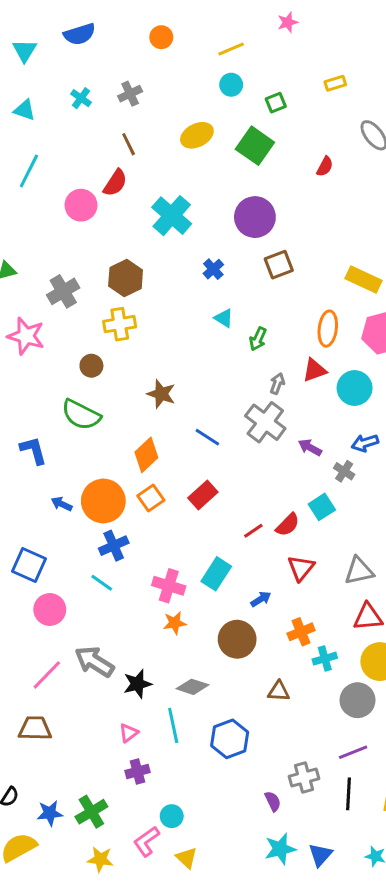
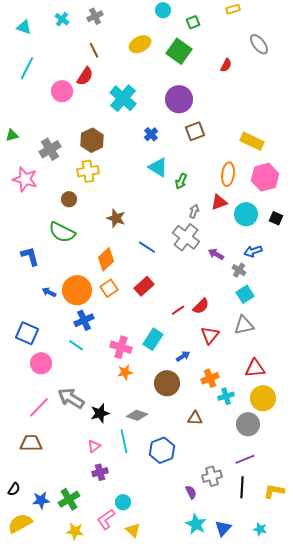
cyan triangle: (224, 318) -> (158, 167), size x1.5
cyan square: (322, 507) -> (245, 294), moved
gray triangle: (359, 571) -> (244, 325), moved
cyan star: (280, 849) -> (196, 524), turned -30

